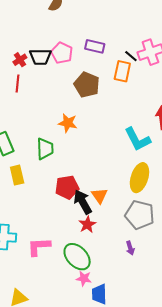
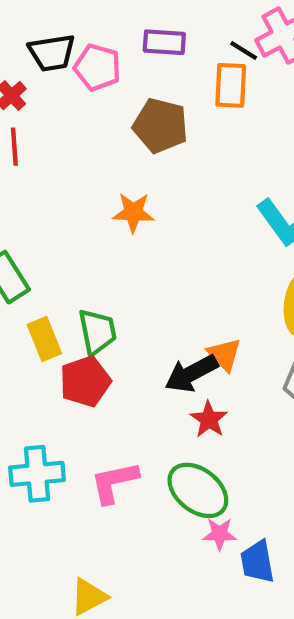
black trapezoid: (40, 57) -> (52, 53), moved
green trapezoid: (45, 149) -> (97, 332), moved
red pentagon: (67, 187) -> (85, 381), moved
black arrow: (83, 202) -> (191, 373), turned -80

